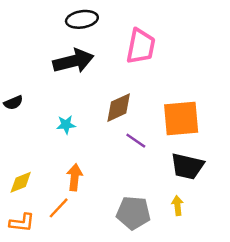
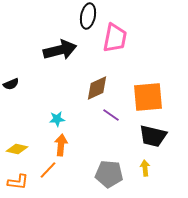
black ellipse: (82, 19) -> (88, 16), moved, turned -70
cyan star: (66, 125) -> (57, 119), moved
yellow diamond: (21, 182) -> (17, 149), turned 35

